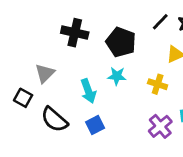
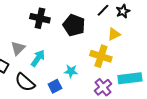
cyan star: (117, 76) -> (71, 71), moved
yellow cross: (158, 84) -> (101, 56), size x1.5
cyan arrow: (88, 91) -> (38, 58), moved, turned -126

